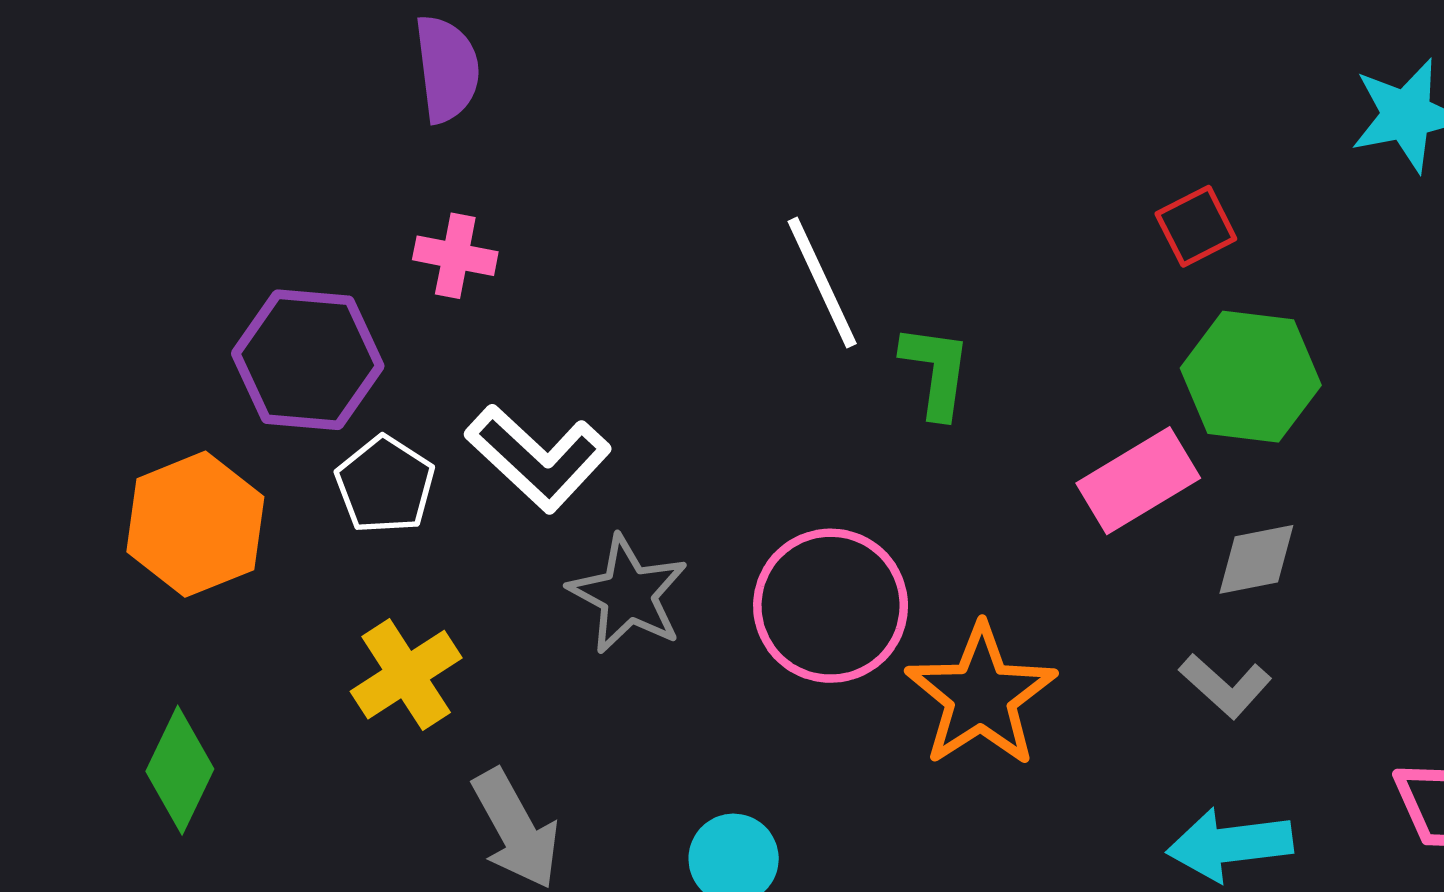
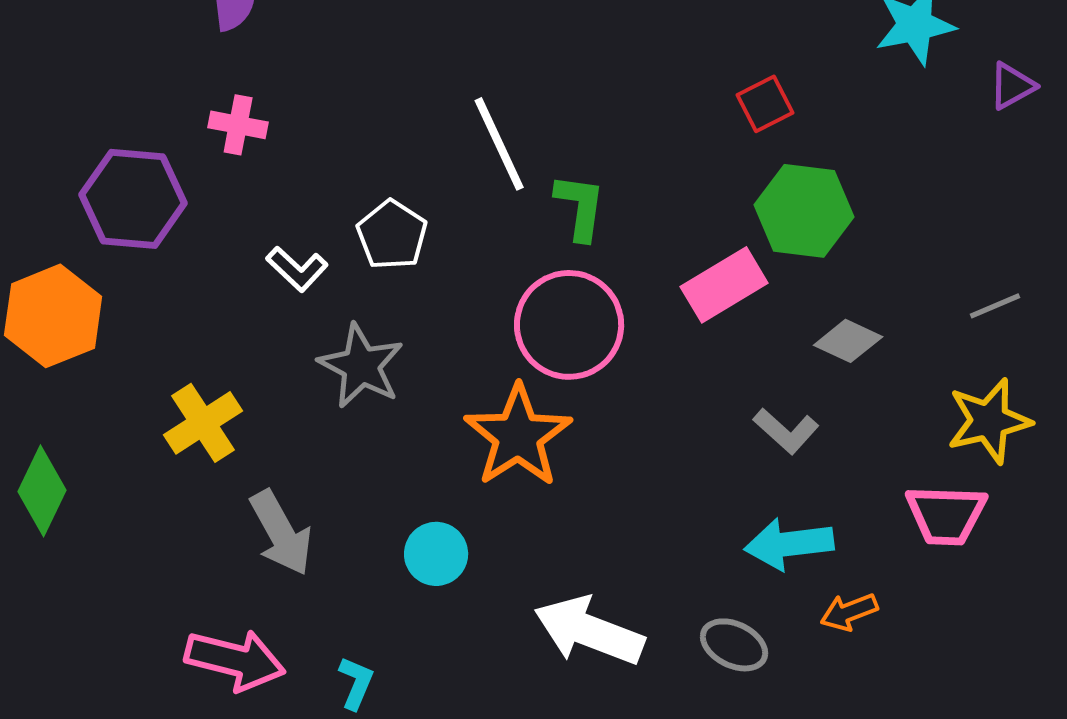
white L-shape: (538, 458) -> (297, 269), size x0.6
white pentagon: (385, 485) -> (392, 235), moved
gray diamond: (1256, 559) -> (848, 341), moved, turned 36
pink circle: (831, 606) -> (569, 325), moved
orange star: (981, 696) -> (518, 436), moved

